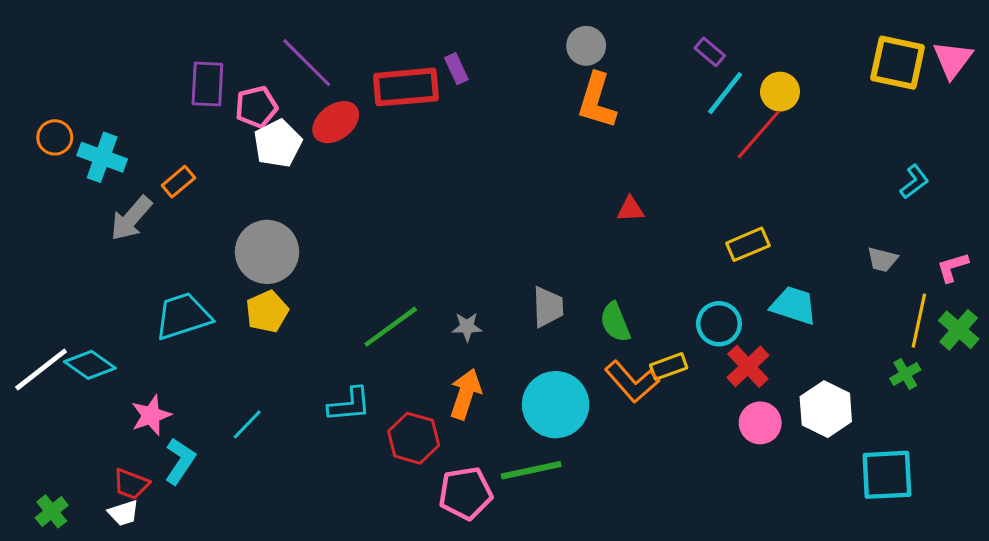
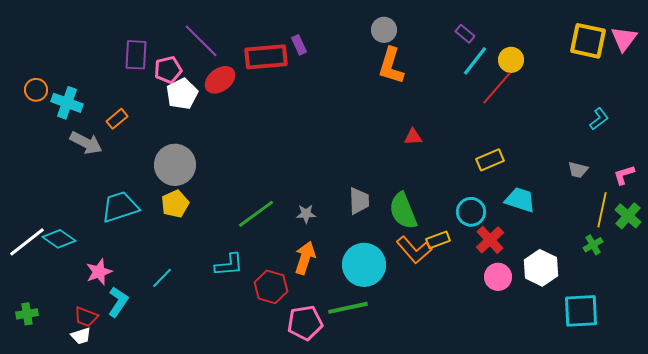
gray arrow: (131, 218) -> (86, 143), turned -104
green semicircle: (615, 322) -> (403, 211), size x1.4
green cross: (52, 511) -> (27, 314), moved, turned 30

